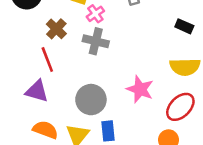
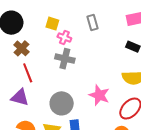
pink cross: (95, 14) -> (64, 37), turned -32
brown cross: (56, 29) -> (21, 48), moved

